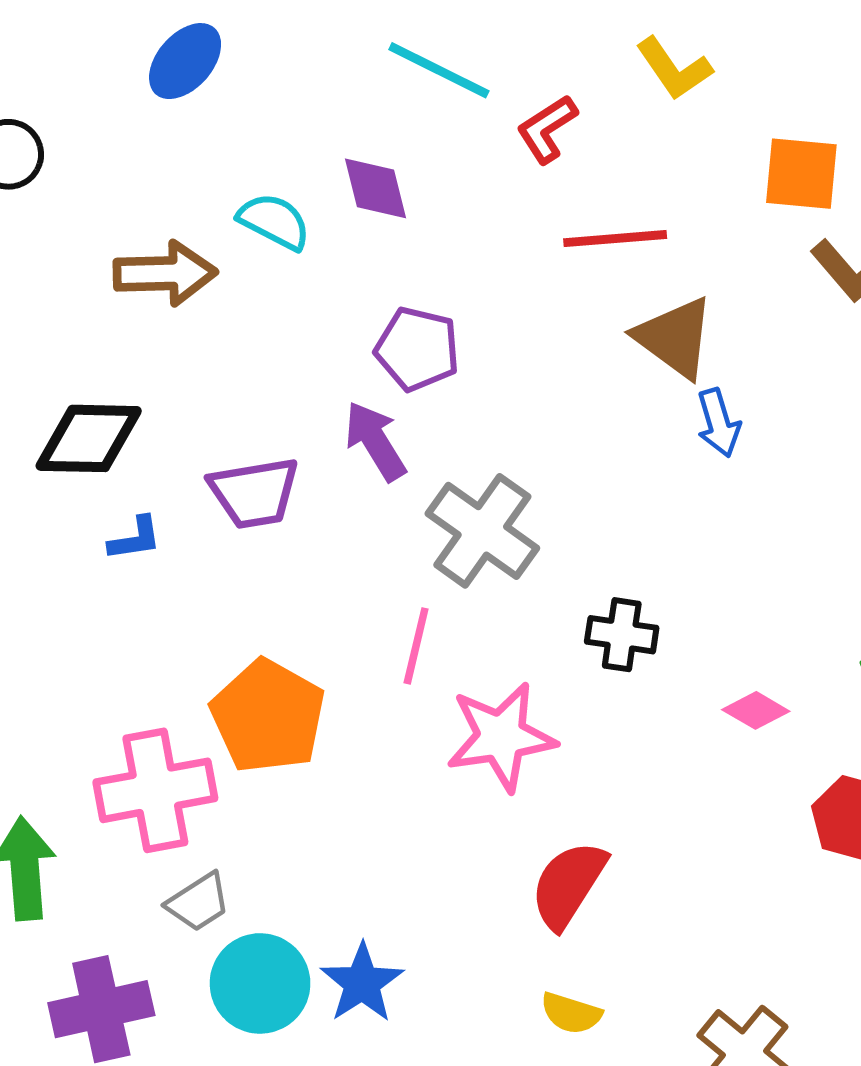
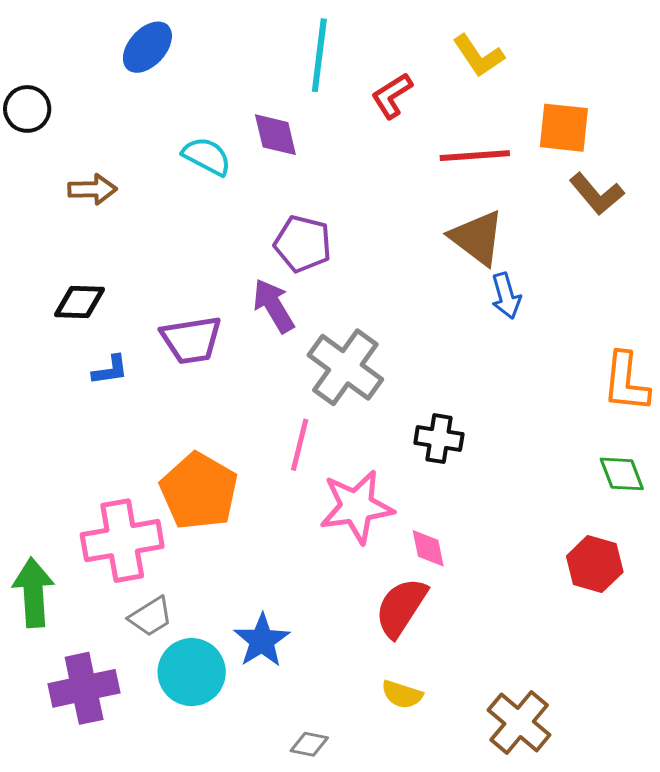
cyan line: (439, 70) -> (319, 55), turned 70
red line: (615, 239) -> (475, 156), moved
brown arrow: (165, 273) -> (92, 189), moved, size x0.7
black diamond: (89, 438) -> (80, 302), size x0.7
pink diamond: (756, 710) -> (428, 548), moved, turned 48
blue star: (362, 983) -> (262, 640), moved

